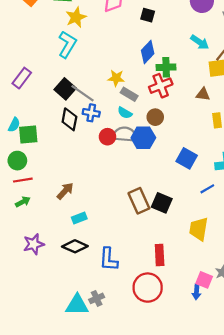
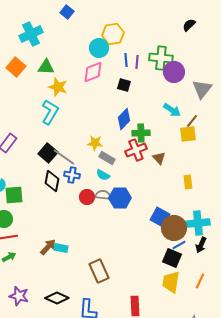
yellow star: (76, 17) -> (58, 87), turned -30
brown triangle: (203, 94) -> (159, 158), moved, turned 40
brown circle: (155, 117) -> (174, 228), moved, size x1.6
gray semicircle: (125, 135) -> (103, 195), size x0.7
brown rectangle: (139, 201) -> (99, 271), moved
black square: (162, 203) -> (172, 258), moved
cyan rectangle: (79, 218) -> (61, 248), moved, turned 32
purple star: (34, 244) -> (19, 296), turned 30

